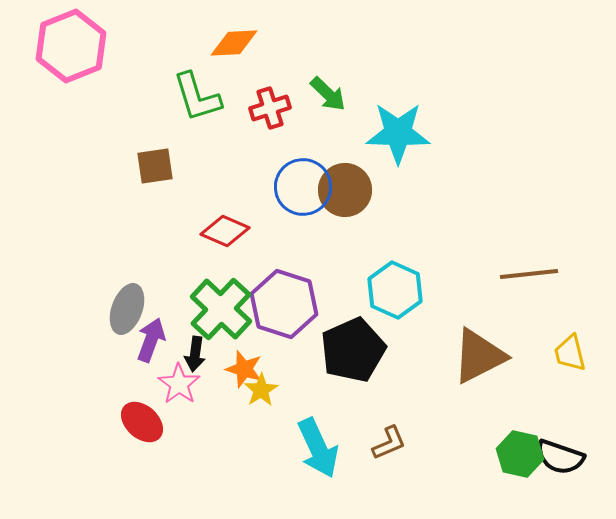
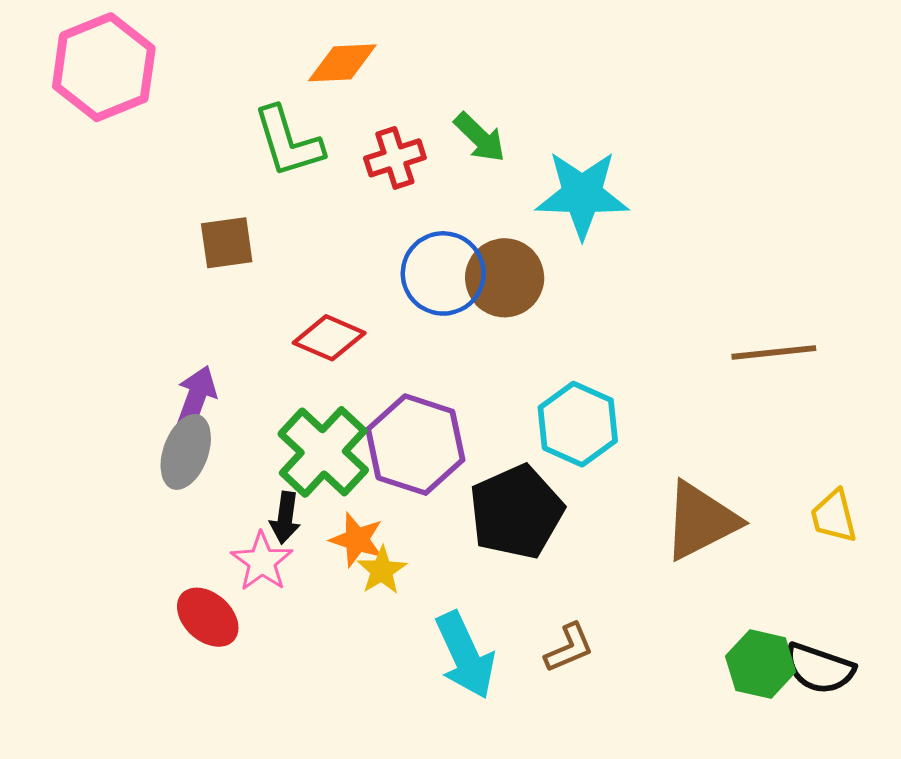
brown line: (529, 274) -> (774, 352), moved
purple arrow: (151, 340) -> (196, 398), moved

